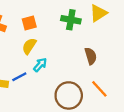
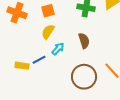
brown semicircle: (91, 56) -> (84, 41), moved

